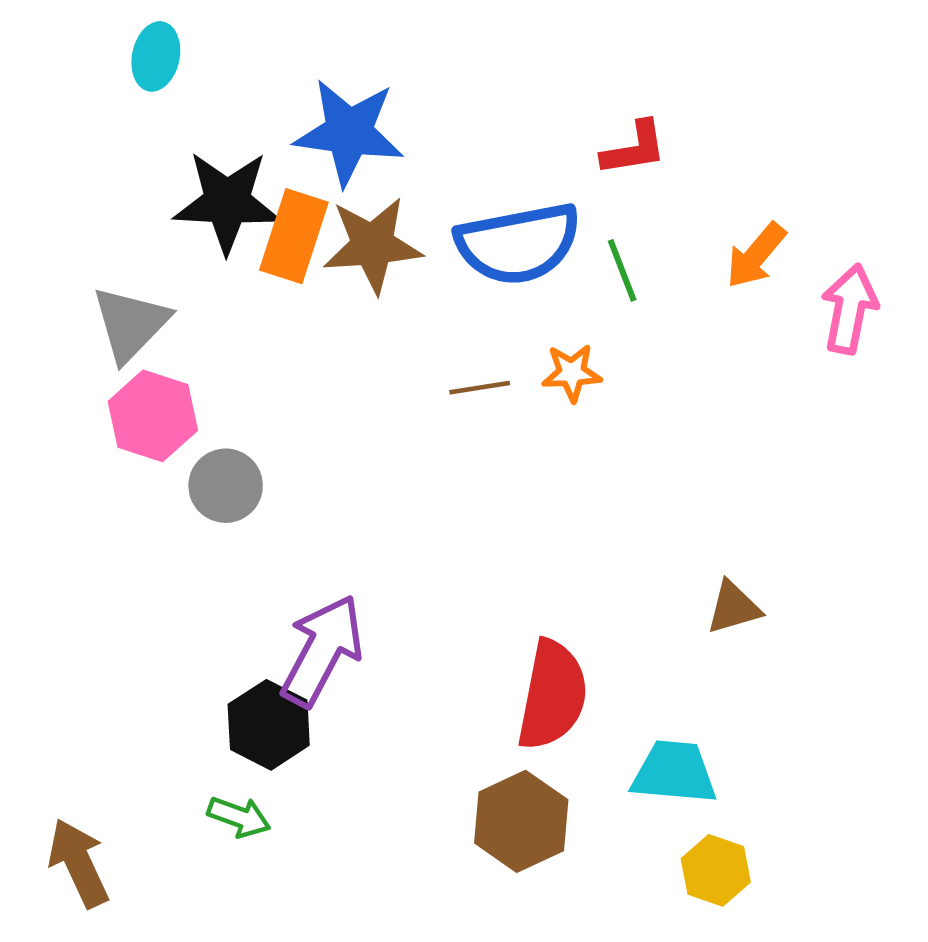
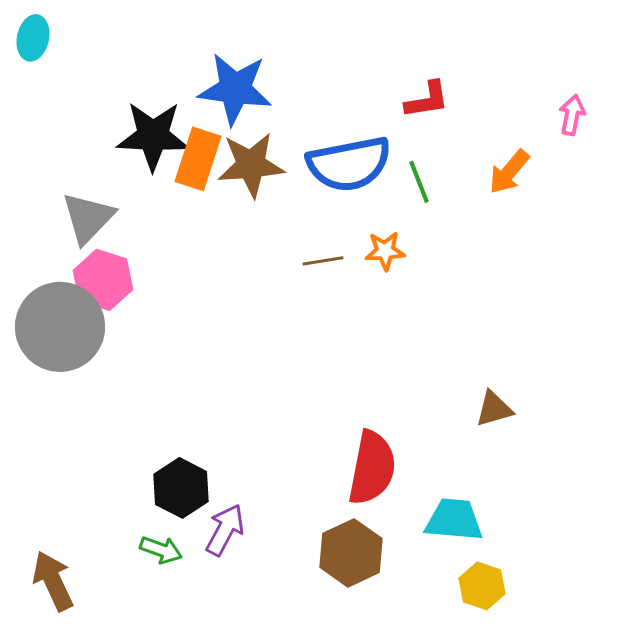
cyan ellipse: (156, 56) -> (33, 38), moved
pink arrow: (849, 309) -> (572, 115), moved, size x0.7
gray circle: (226, 486) -> (60, 327), moved, size x1.8
purple arrow: (322, 651) -> (225, 530), moved, size x0.7

